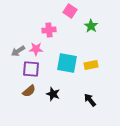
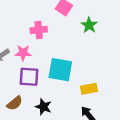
yellow rectangle: (91, 65) -> (89, 89), moved
purple square: (31, 69) -> (29, 77), moved

